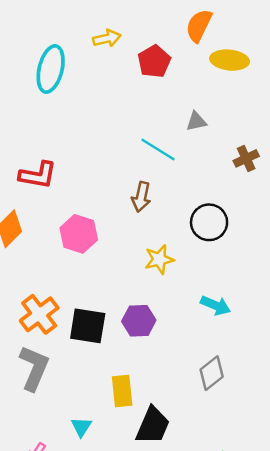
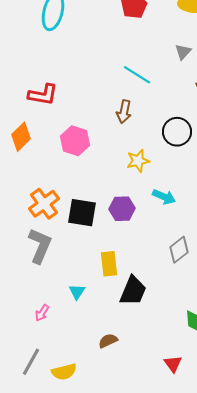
gray triangle: (196, 121) -> (183, 52), moved, turned -36
cyan arrow: (215, 305) -> (164, 197), moved

